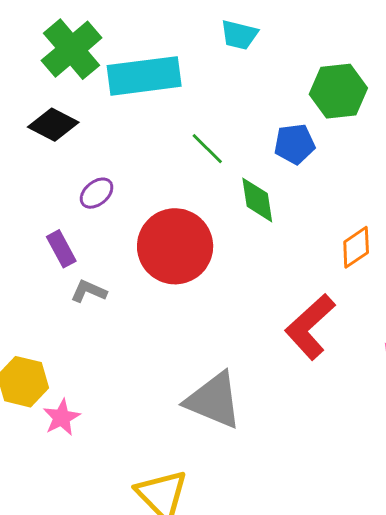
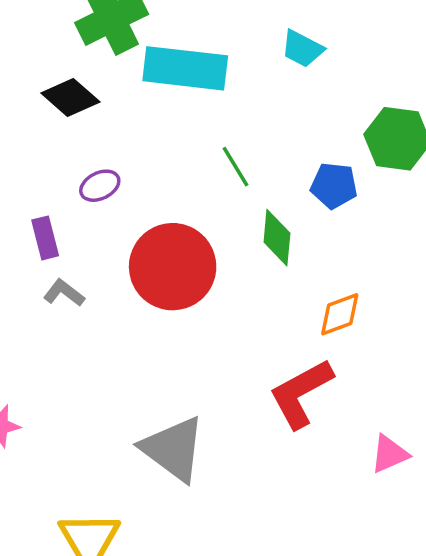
orange diamond: (356, 247) -> (340, 314), moved

